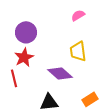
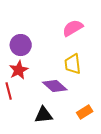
pink semicircle: (78, 15) -> (73, 28), size x1.5

